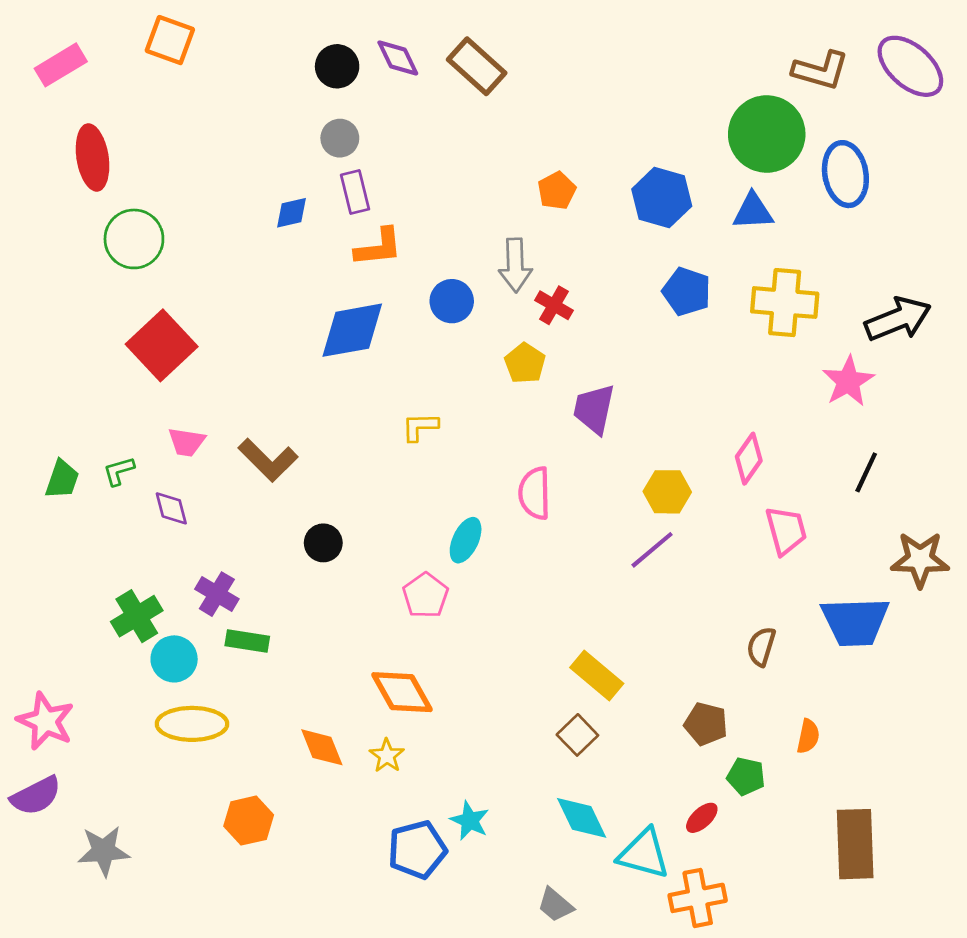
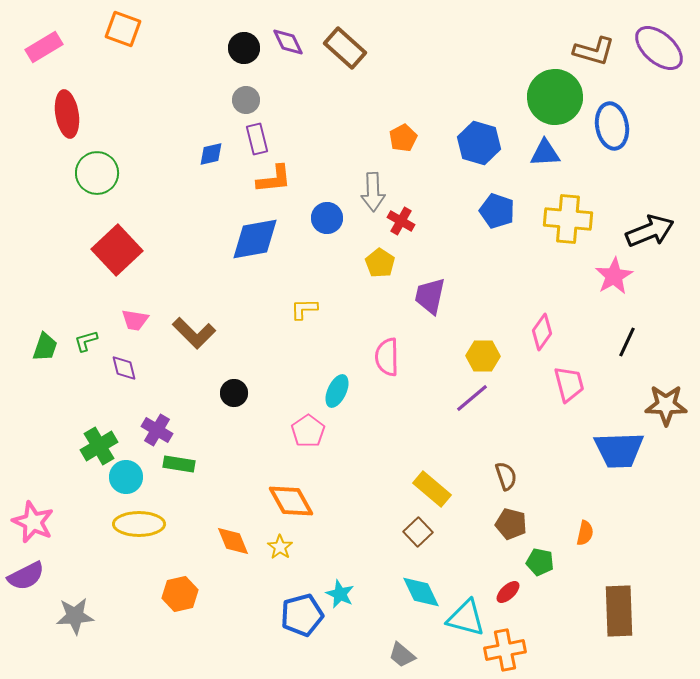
brown semicircle: (761, 647) -> (506, 476), moved, turned 144

